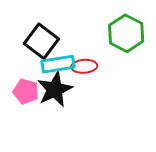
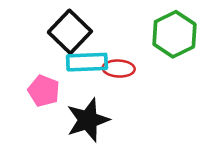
black star: (55, 89) -> (88, 120), moved

